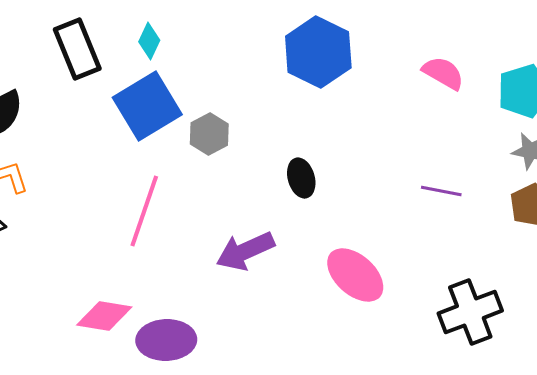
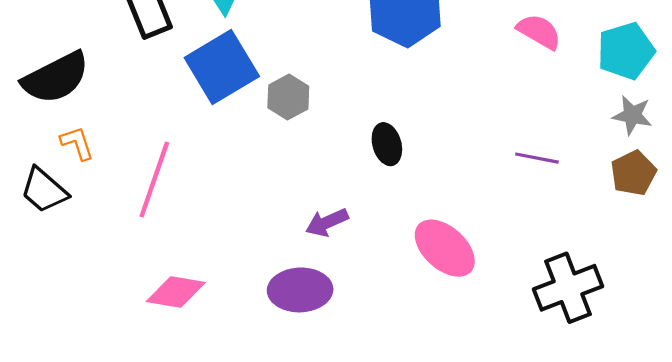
pink line: (144, 211) -> (154, 180), moved
purple arrow: (245, 251) -> (327, 222), size x0.7
purple ellipse: (166, 340) -> (300, 290), moved

